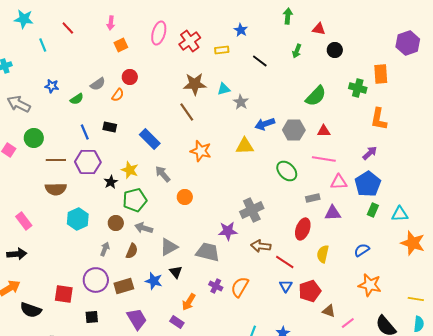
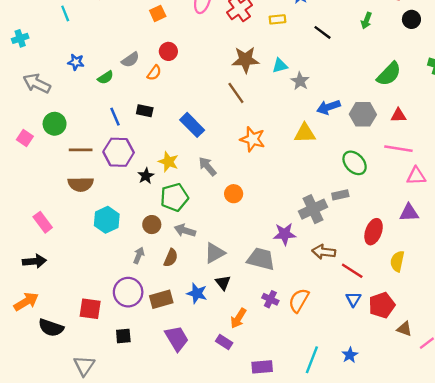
gray rectangle: (313, 198) -> (340, 195), moved

